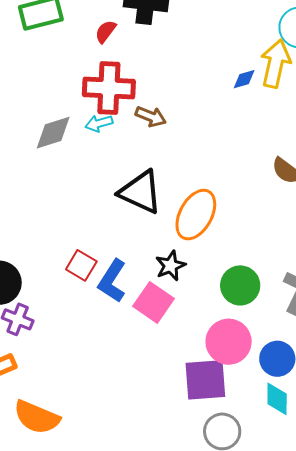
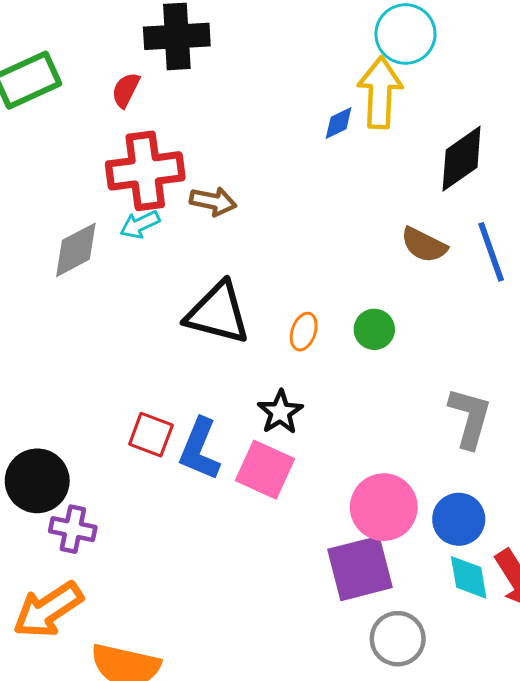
orange ellipse: (196, 215) -> (304, 332), size x0.5
green circle: (240, 285) -> (374, 329), moved, size x0.7

